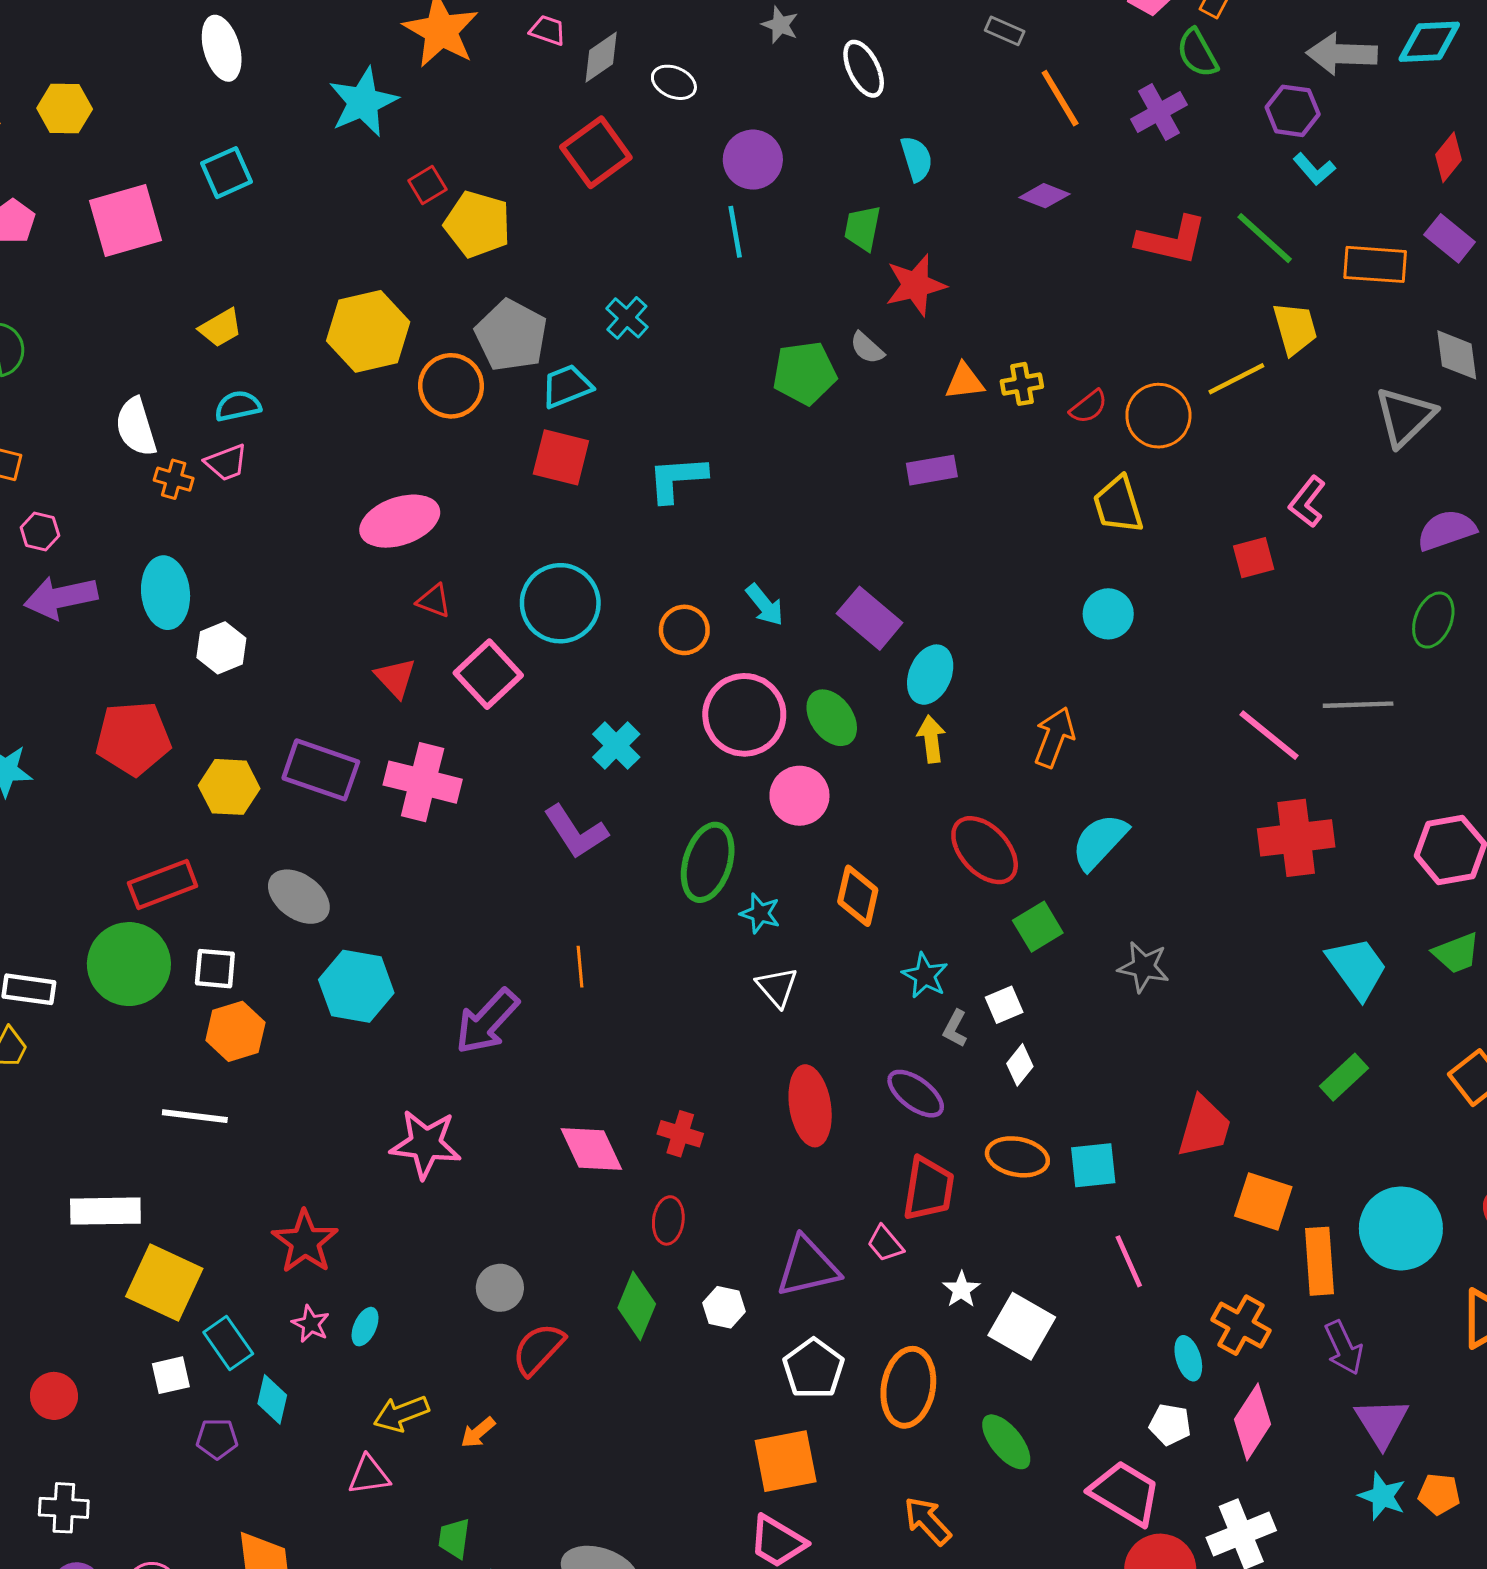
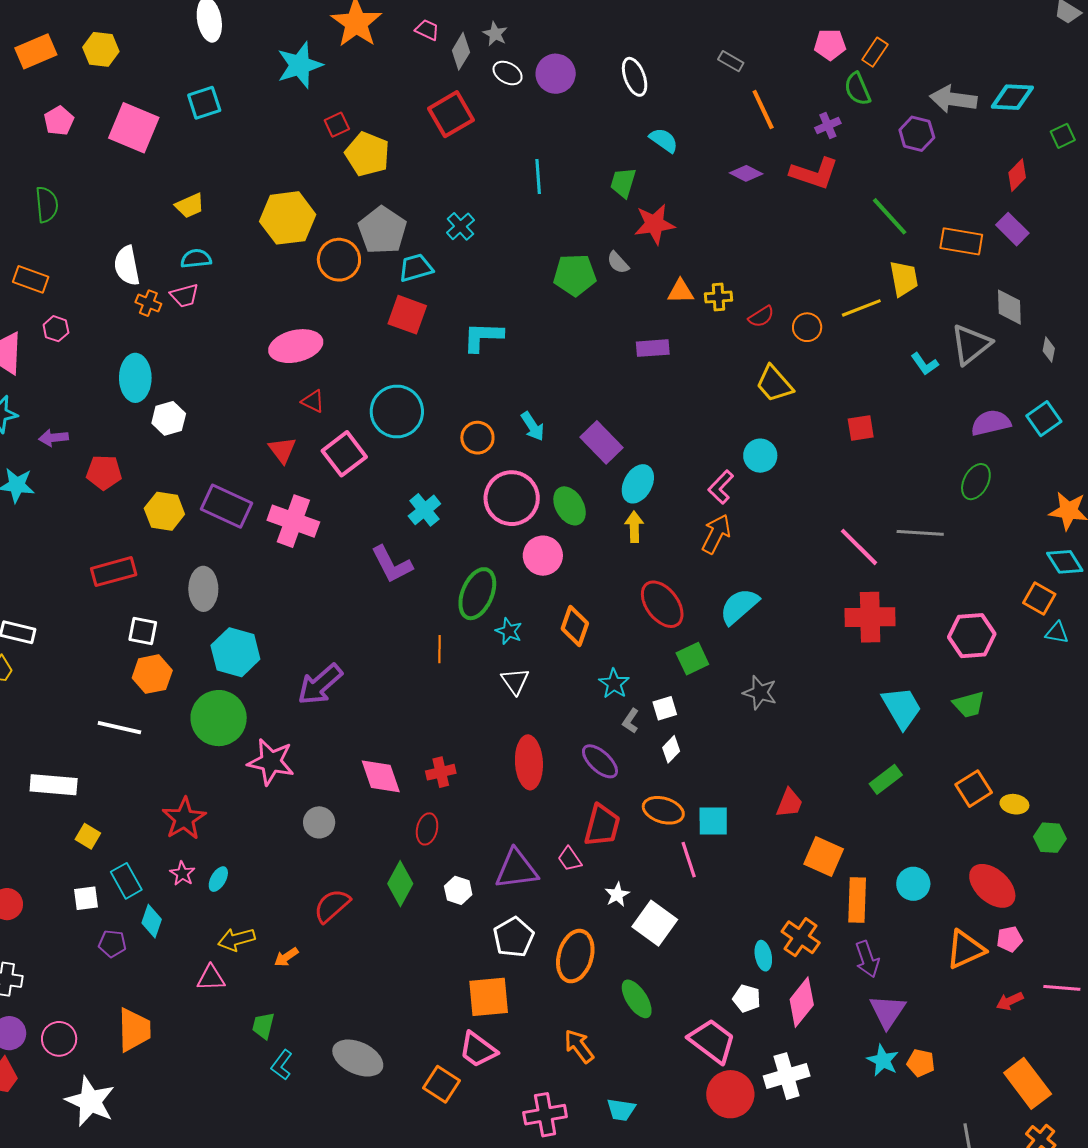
gray star: (780, 25) -> (495, 34), moved
gray diamond: (601, 57) -> (461, 51), turned -30
purple cross: (1159, 112) -> (828, 125), size x0.7
cyan semicircle: (917, 159) -> (664, 140), turned -44
purple circle: (753, 160) -> (556, 74), moved
cyan L-shape: (1314, 169) -> (925, 364), moved
pink square: (125, 220) -> (134, 128), turned 33
red L-shape: (1172, 240) -> (814, 173), moved
orange circle: (1158, 416) -> (807, 327), size x0.7
pink L-shape: (1307, 502) -> (721, 487), moved
yellow trapezoid: (1118, 505) -> (774, 384), turned -30
purple arrow: (61, 597) -> (53, 438), moved, size x0.6
red pentagon: (133, 738) -> (104, 472), size x0.7
gray ellipse: (299, 897) -> (203, 589), turned 48
green circle: (129, 964) -> (219, 718), moved
orange line: (580, 967) -> (440, 649), moved
red trapezoid: (1204, 1127) -> (789, 803), size x0.7
red cross: (680, 1134) -> (441, 772), turned -36
cyan circle: (1401, 1228) -> (913, 884), size x0.6
pink line: (1129, 1261) -> (689, 860), moved
yellow square: (164, 1283) -> (88, 836), size x0.5
gray circle: (500, 1288) -> (319, 822), moved

